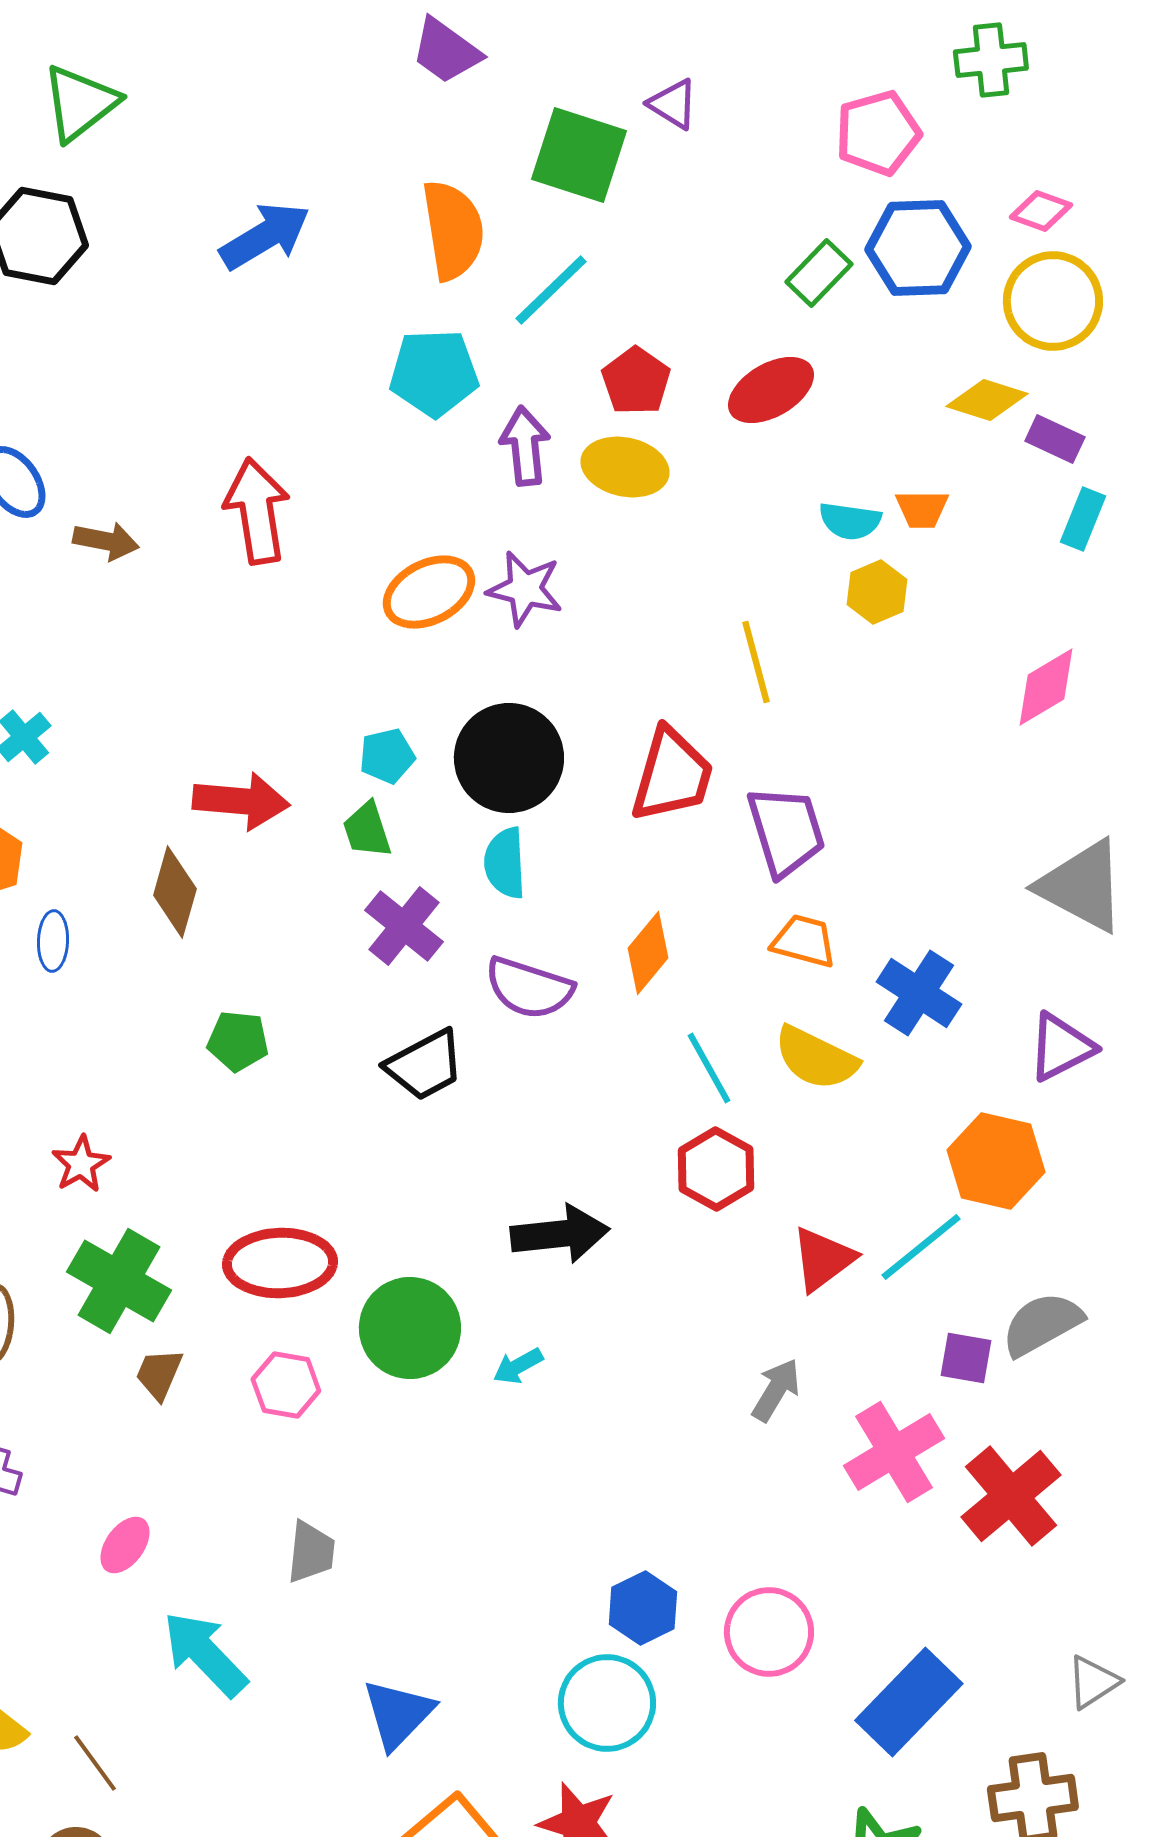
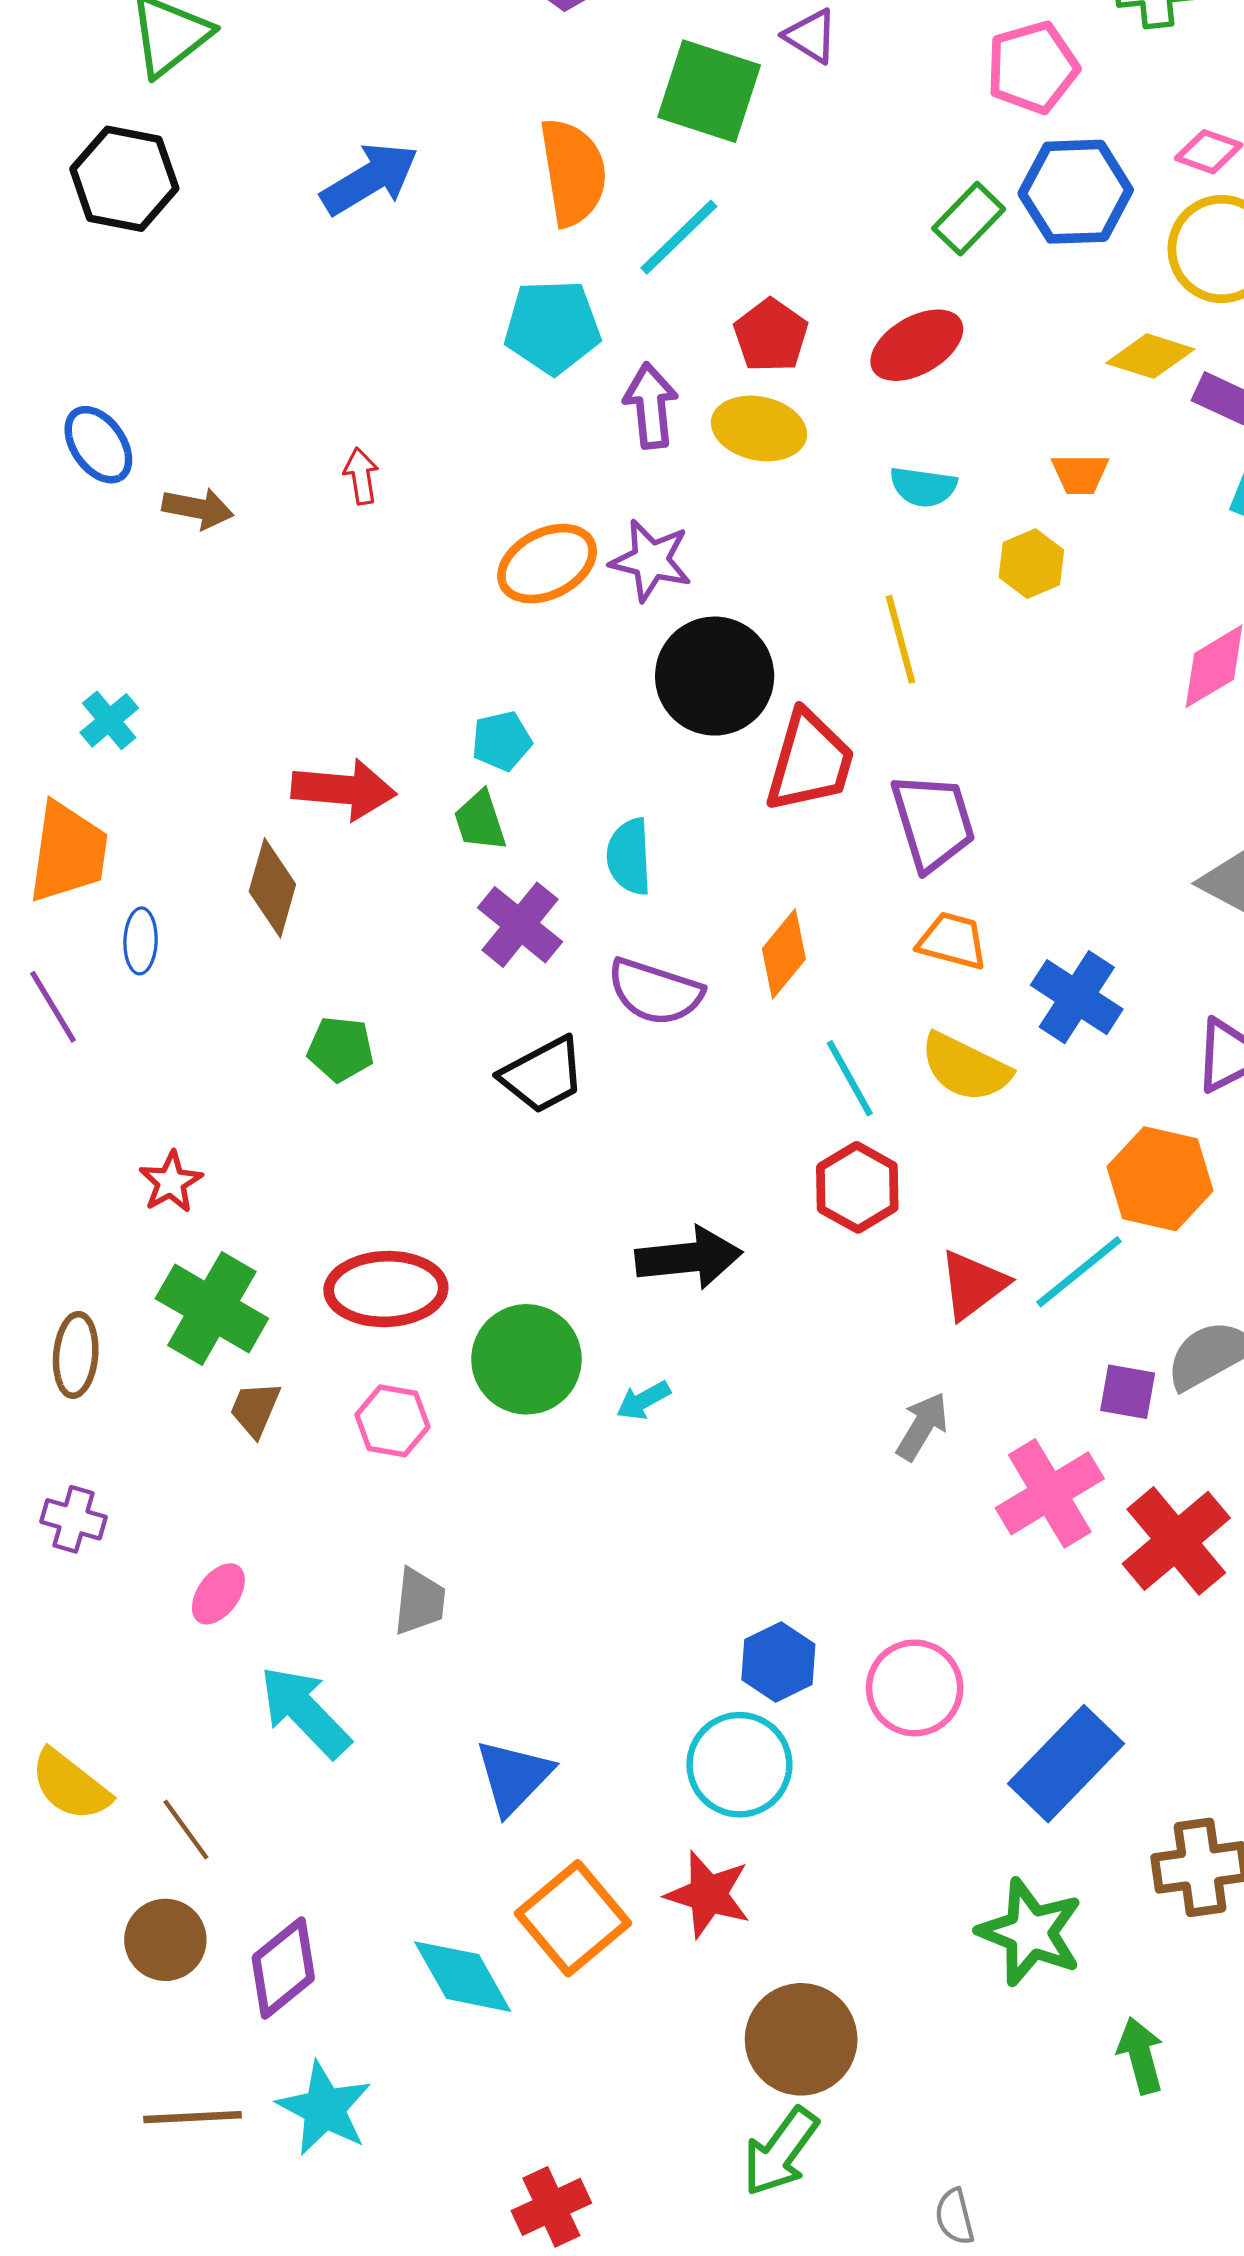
red arrow: (257, 511) -> (361, 476), size x0.5
cyan semicircle: (850, 521) -> (923, 487), moved
black circle: (509, 758) -> (715, 676), moved

